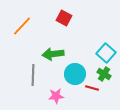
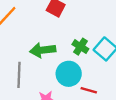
green cross: (104, 74) -> (80, 47), moved

